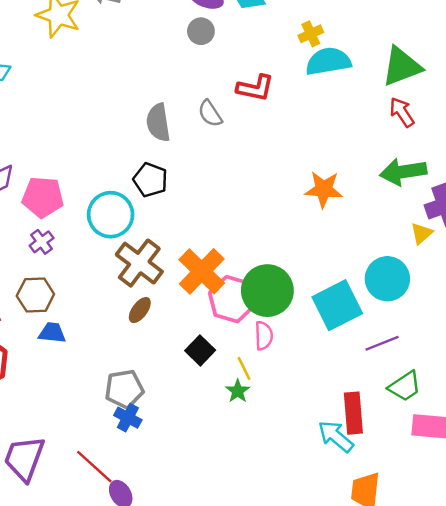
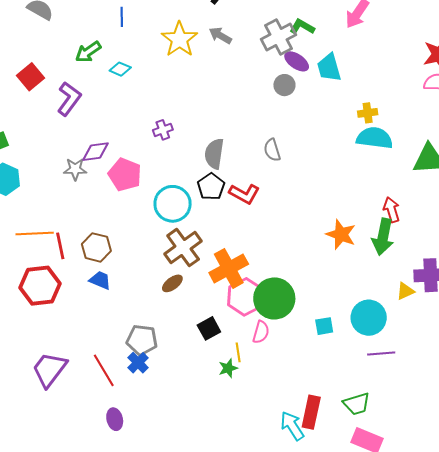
red L-shape: (255, 88) -> (244, 194), moved
red arrow: (402, 112) -> (392, 210), moved
gray semicircle: (158, 122) -> (214, 154), moved
green arrow: (403, 172) -> (383, 237), moved, turned -87
purple cross: (42, 242) -> (163, 130), moved
cyan square: (337, 305) -> (324, 326), size x0.5
purple line: (382, 343) -> (381, 354), moved
red line: (94, 467) -> (104, 370), moved

